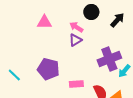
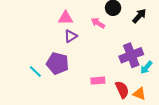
purple triangle: (75, 40) -> (71, 36), moved
purple pentagon: (48, 69) -> (58, 63), moved

